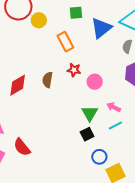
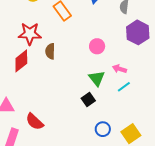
red star: (74, 70) -> (30, 34), moved, size x1.6
black square: (87, 134) -> (88, 99), moved
blue circle: (99, 157) -> (103, 129), moved

